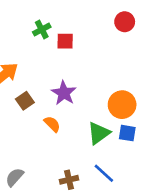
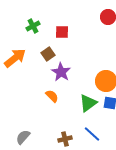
green cross: (42, 30) -> (33, 26), moved
brown square: (25, 101) -> (48, 54), moved

